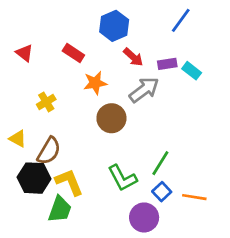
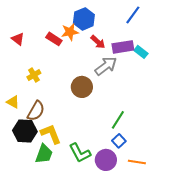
purple rectangle: (167, 64) -> (123, 47), size x1.5
orange star: (95, 83) -> (70, 32), moved
green L-shape: (122, 178) -> (80, 153), moved
orange line: (194, 197) -> (137, 162), moved

